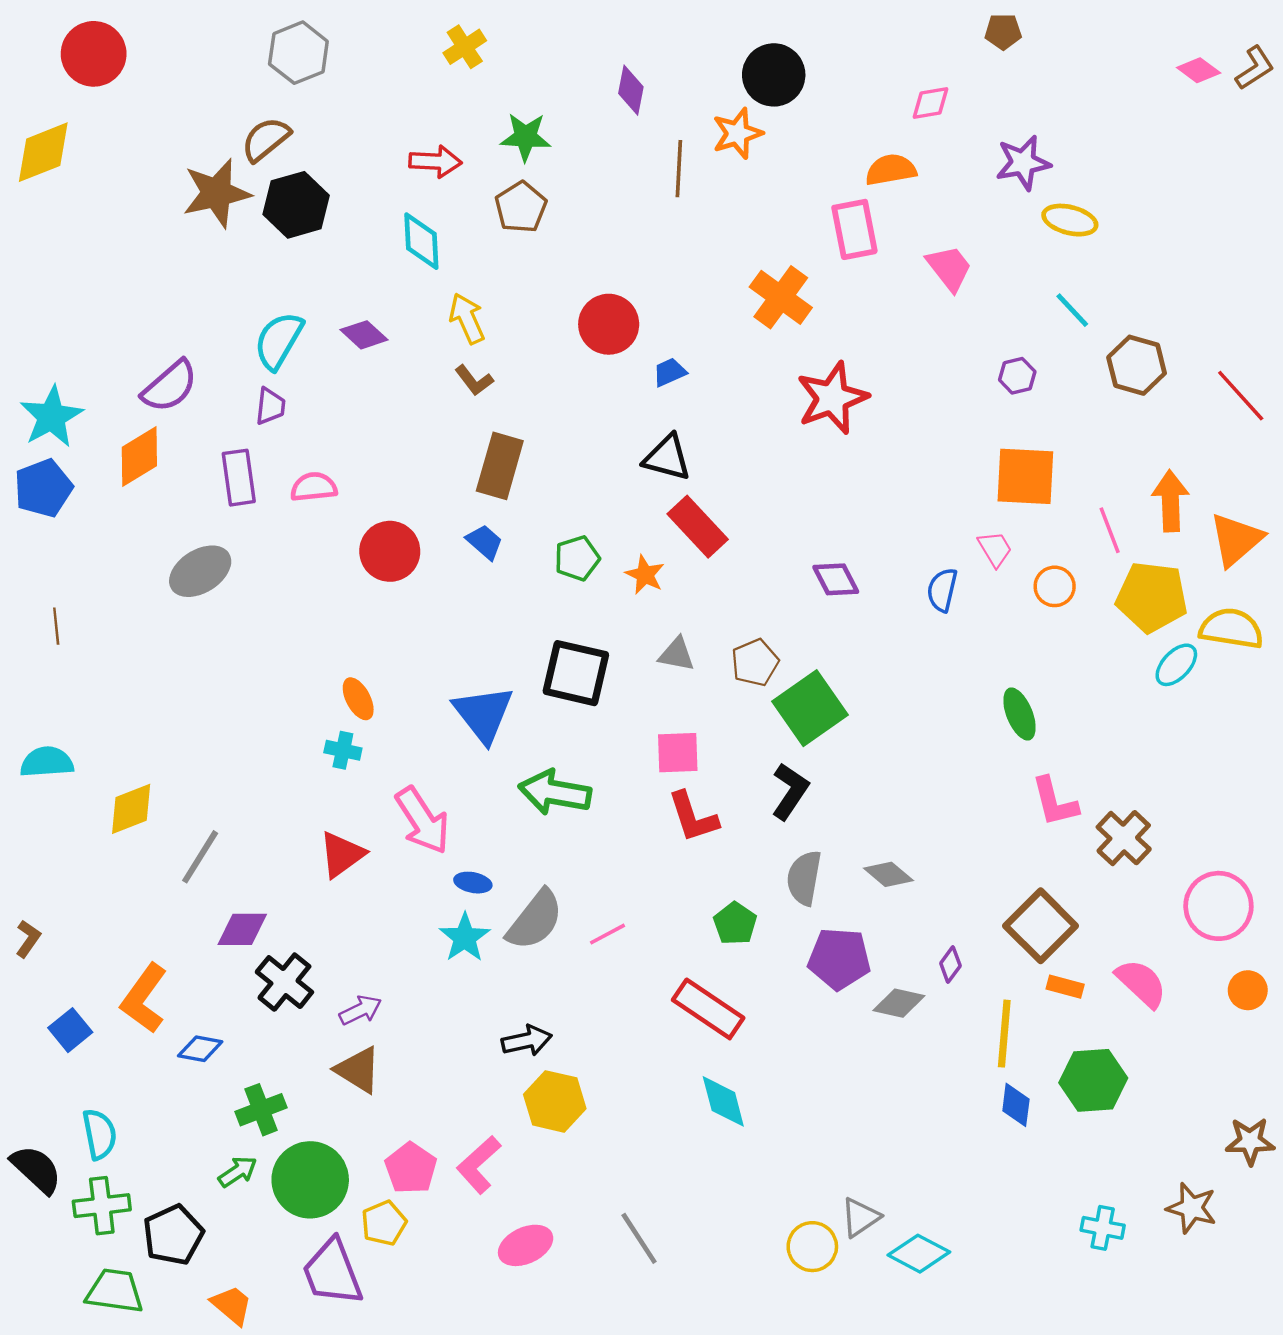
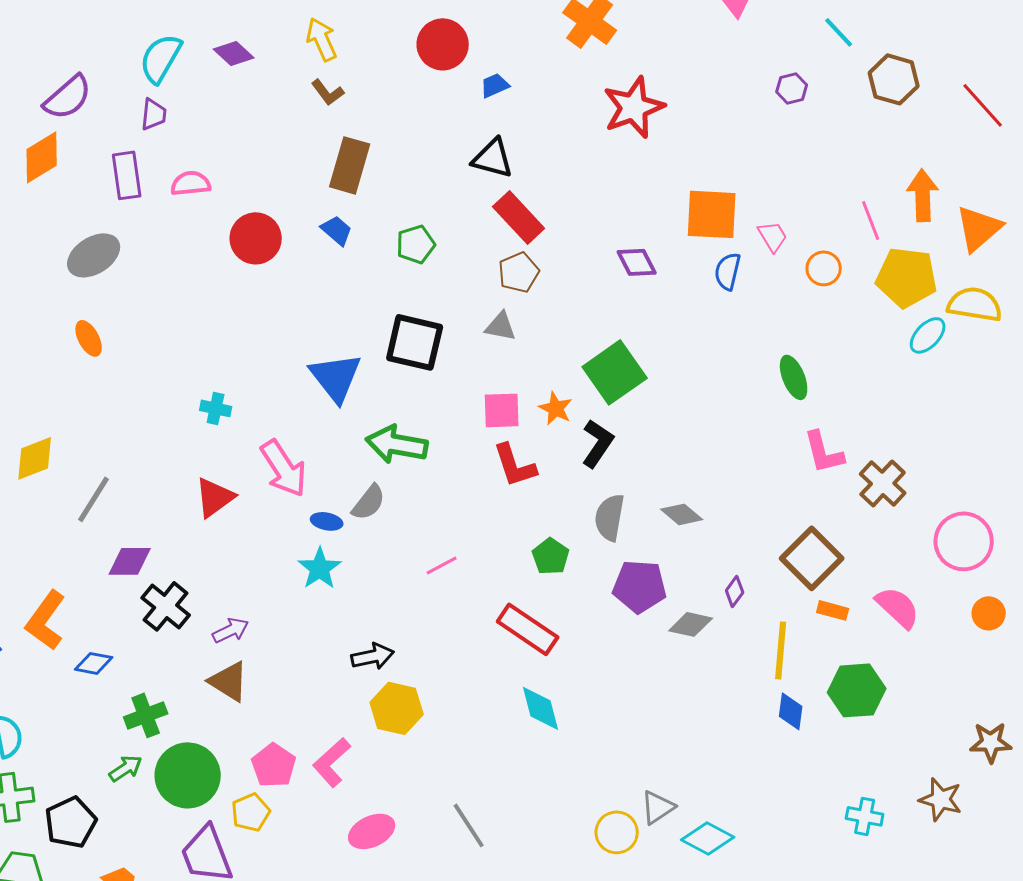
orange square: (1025, 476) -> (712, 214), moved
orange star: (645, 575) -> (556, 408), moved
brown pentagon: (755, 663) -> (519, 272), moved
orange ellipse: (358, 699) -> (89, 338), moved
gray semicircle: (535, 920) -> (369, 502), moved, size x0.7

